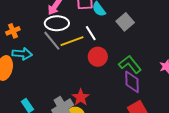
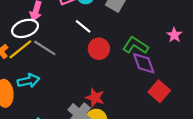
white ellipse: (57, 23) -> (25, 28), moved
yellow line: (72, 41) -> (20, 49), moved
cyan arrow: (22, 54) -> (28, 81), moved

